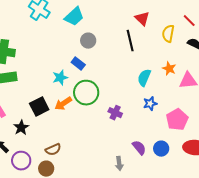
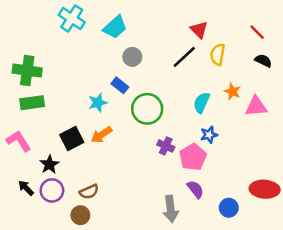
yellow semicircle: (168, 34) -> (218, 54), moved
black line: (130, 41) -> (184, 57), turned 60
green circle: (86, 93) -> (147, 109), moved
pink pentagon: (177, 120) -> (193, 157), moved
blue circle: (161, 149) -> (229, 208), moved
purple circle: (21, 161) -> (52, 190), moved
gray arrow: (119, 164) -> (171, 209), size x1.5

